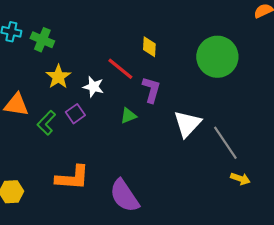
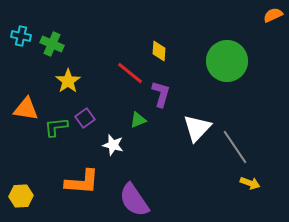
white star: (93, 87) -> (113, 145), moved
green L-shape: (46, 123) -> (56, 127), turned 40

